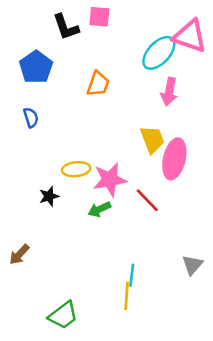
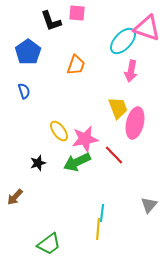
yellow ellipse: (76, 169) -> (59, 131), turned 60
black star: (49, 196) -> (38, 163), moved
green arrow: (99, 209) -> (77, 162), size x1.5

